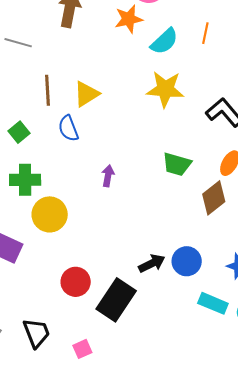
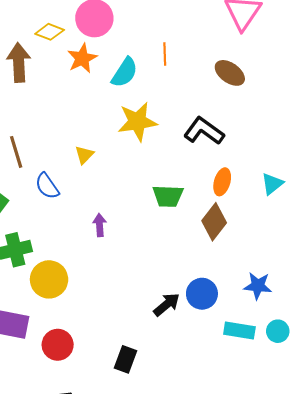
yellow triangle: (86, 94) -> (84, 155), moved, size x0.7
red circle: (76, 282) -> (58, 345), moved
black rectangle: (116, 300) -> (126, 359), moved, size x0.6

